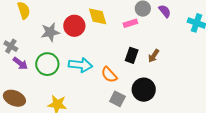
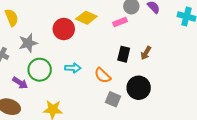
yellow diamond: (98, 16) -> (86, 18), turned -45
gray star: (50, 32) -> (28, 43), moved
purple arrow: (20, 63) -> (20, 83), moved
cyan arrow: (80, 65) -> (73, 68), size x0.7

